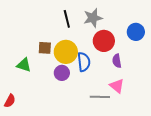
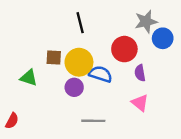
gray star: (93, 18) -> (146, 22), moved
blue semicircle: (84, 62) -> (100, 74), turned -66
gray line: (100, 97) -> (93, 121), moved

